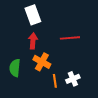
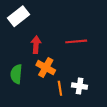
white rectangle: (33, 15) -> (19, 16), moved, turned 72
white cross: (73, 79) -> (80, 86), turned 32

